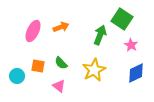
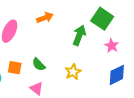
orange arrow: (61, 27) -> (45, 18), moved
yellow star: (94, 70) -> (73, 72), size x0.7

